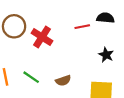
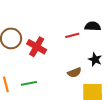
green line: (31, 77) -> (29, 83), turned -42
brown semicircle: (63, 81) -> (74, 72), moved

